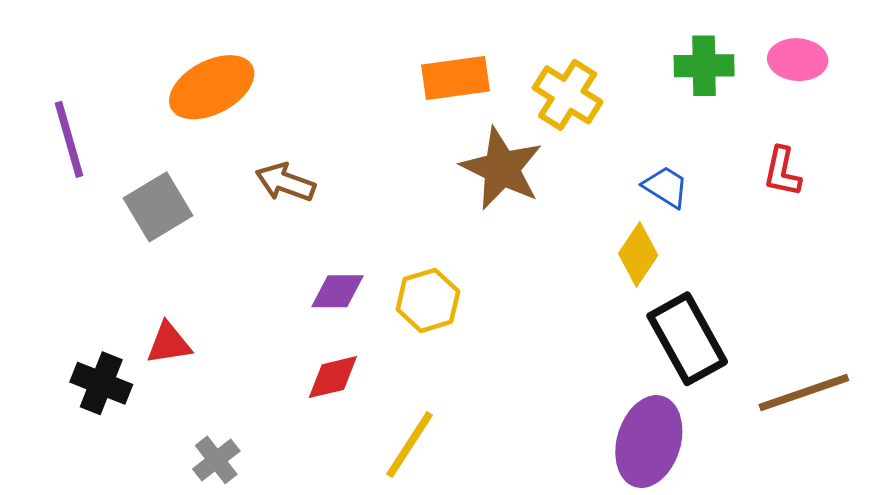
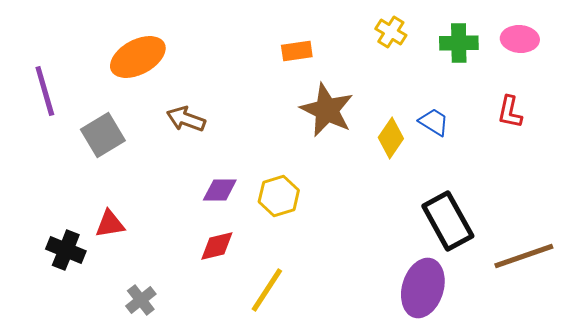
orange rectangle: (456, 78) -> (297, 51), size x0.7
yellow cross: (568, 95) -> (391, 32), moved, size x0.7
yellow diamond: (638, 254) -> (391, 138), moved

